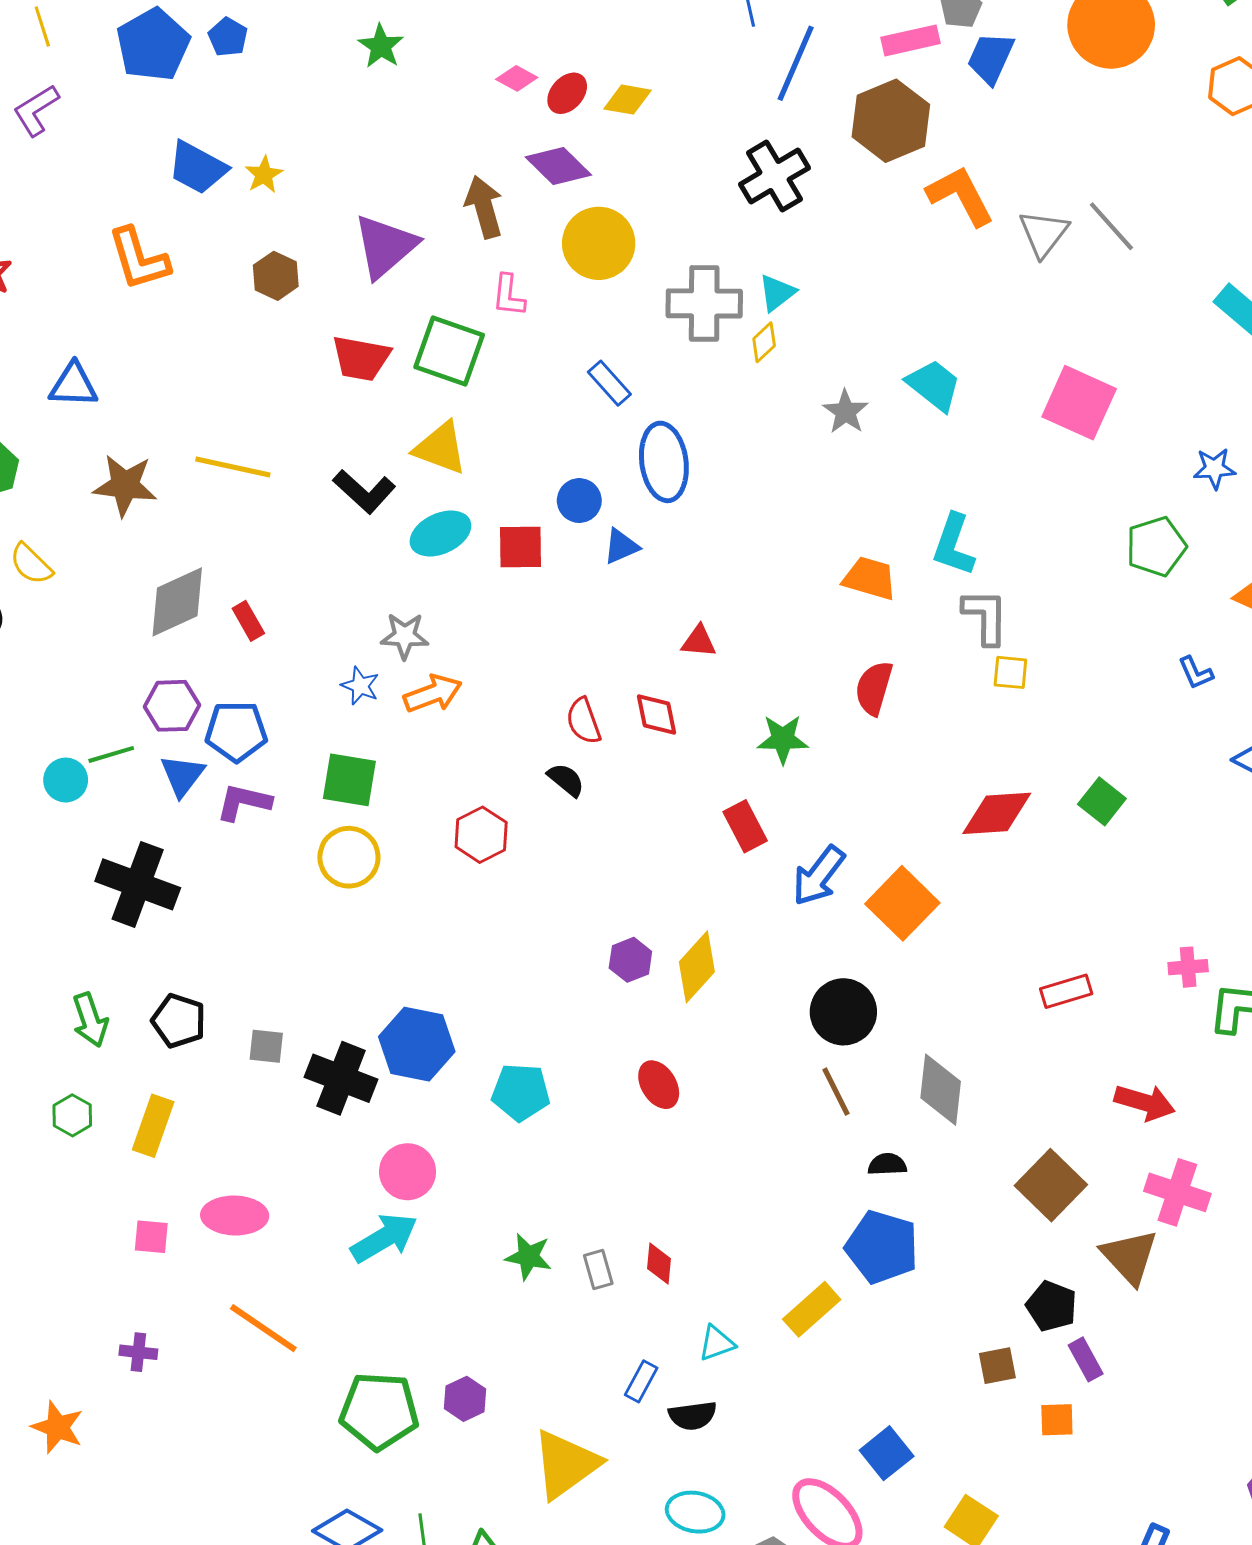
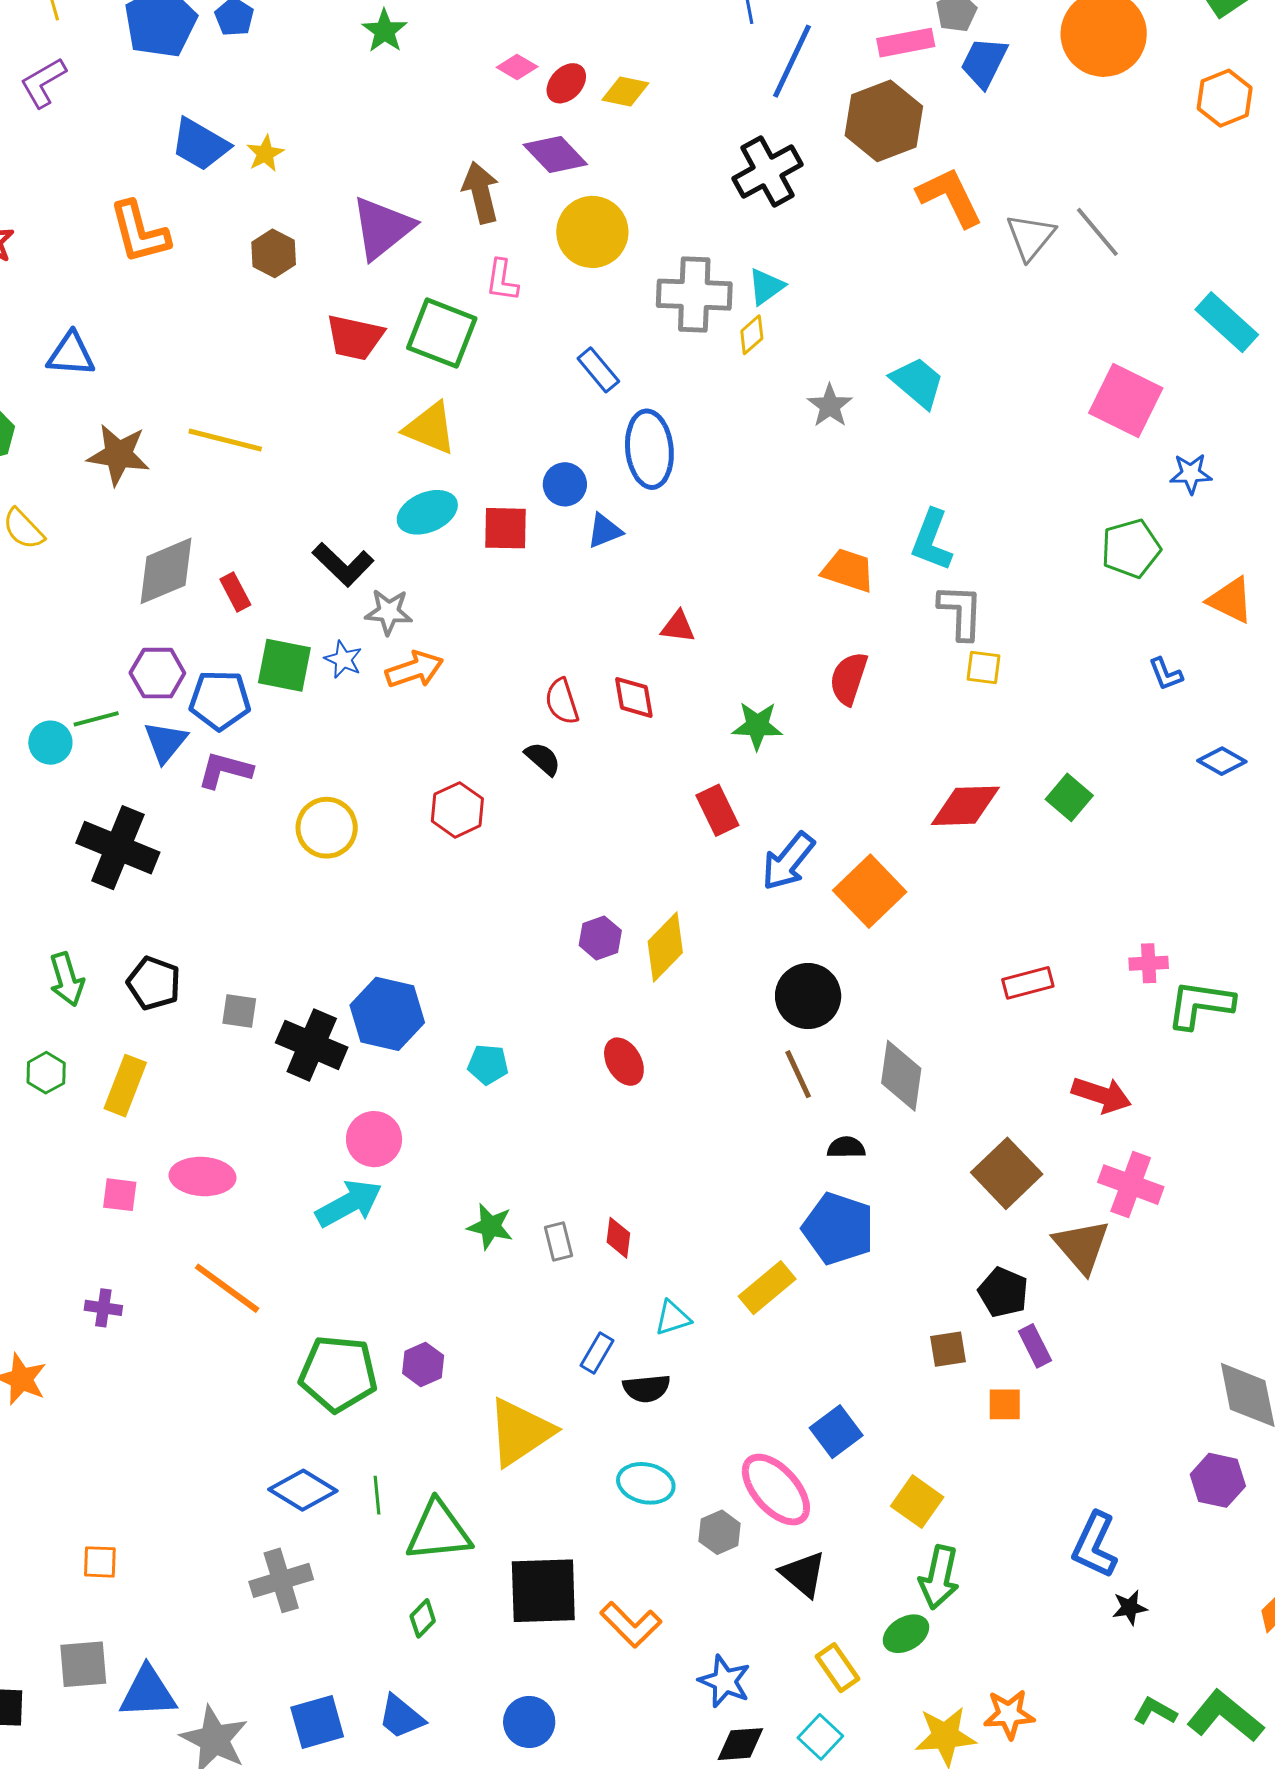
pink square: (1079, 403) -> (1126, 401), moved
black L-shape: (364, 491) -> (343, 564), moved
green square: (349, 780) -> (284, 665), moved
cyan pentagon: (521, 1092) -> (488, 1064), size x0.7

